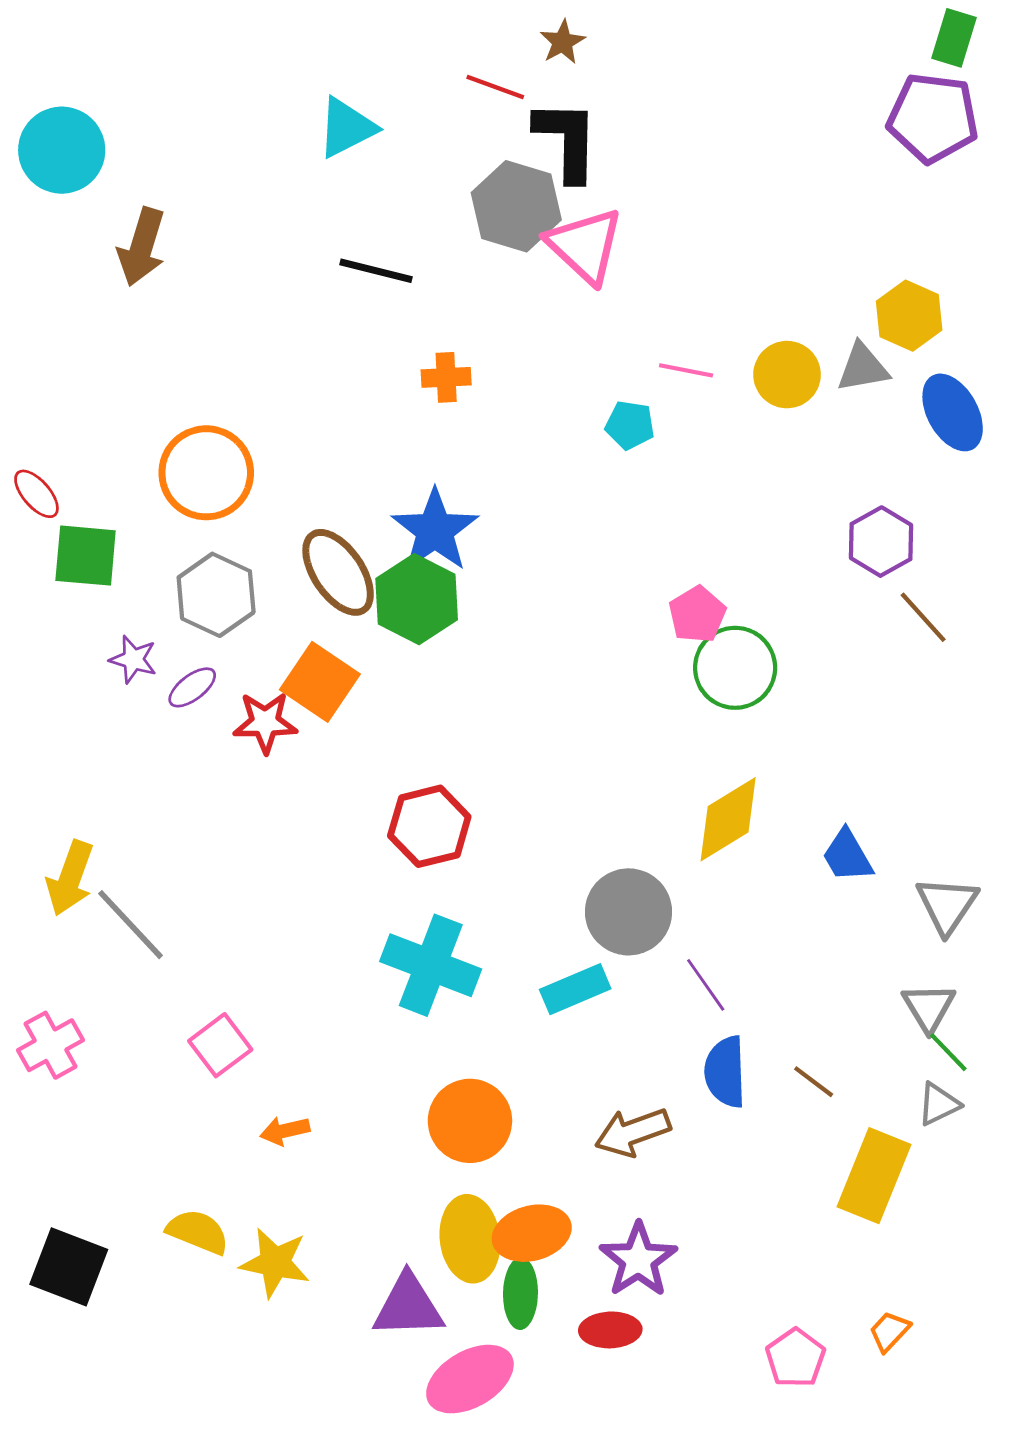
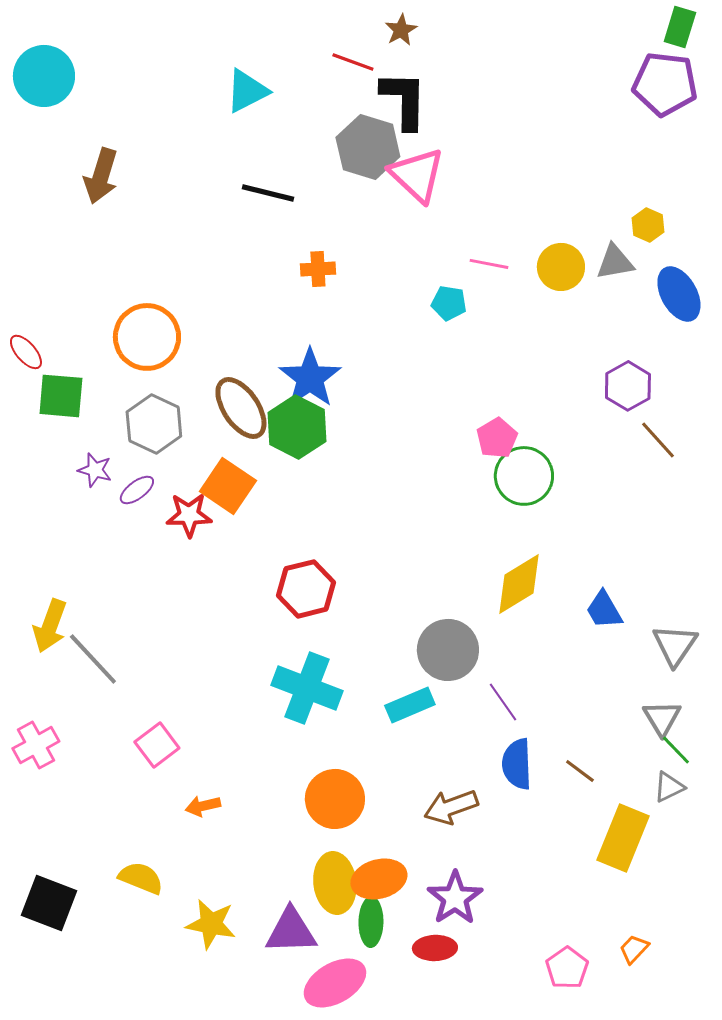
cyan circle: (62, 150) -> (44, 76), moved
yellow hexagon: (909, 316) -> (648, 225), size x0.7
yellow star: (275, 1263) -> (211, 924), moved

